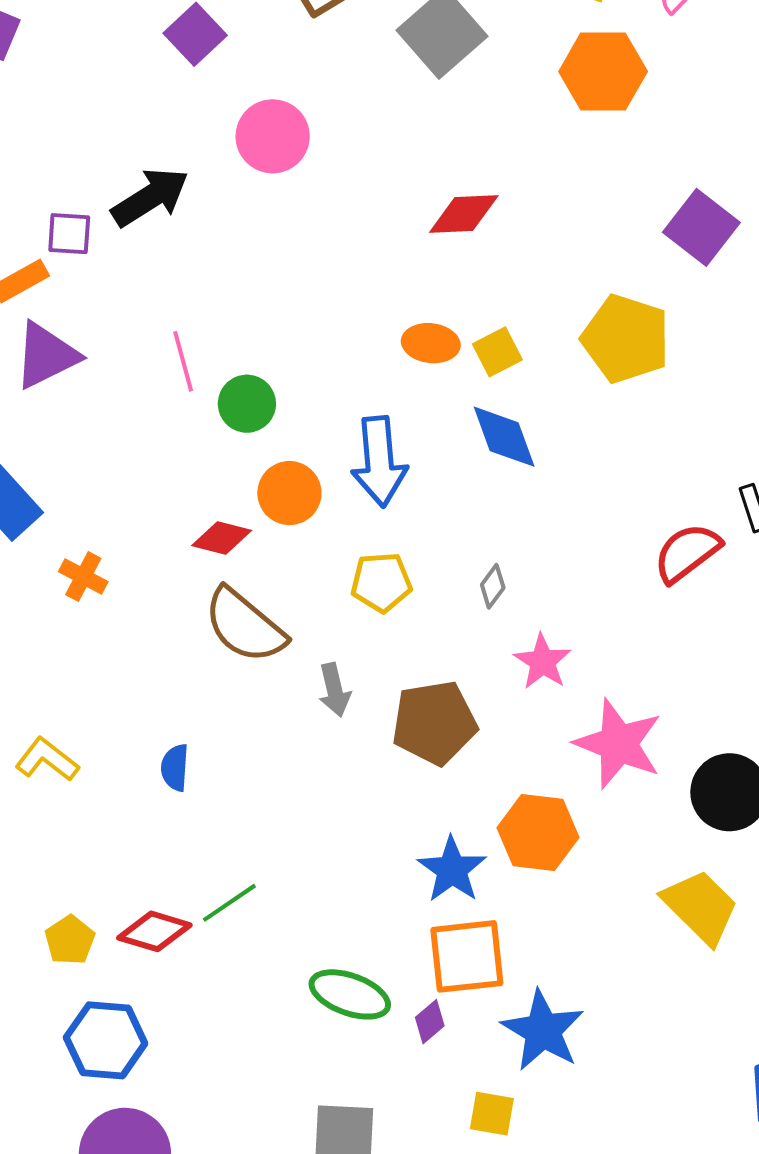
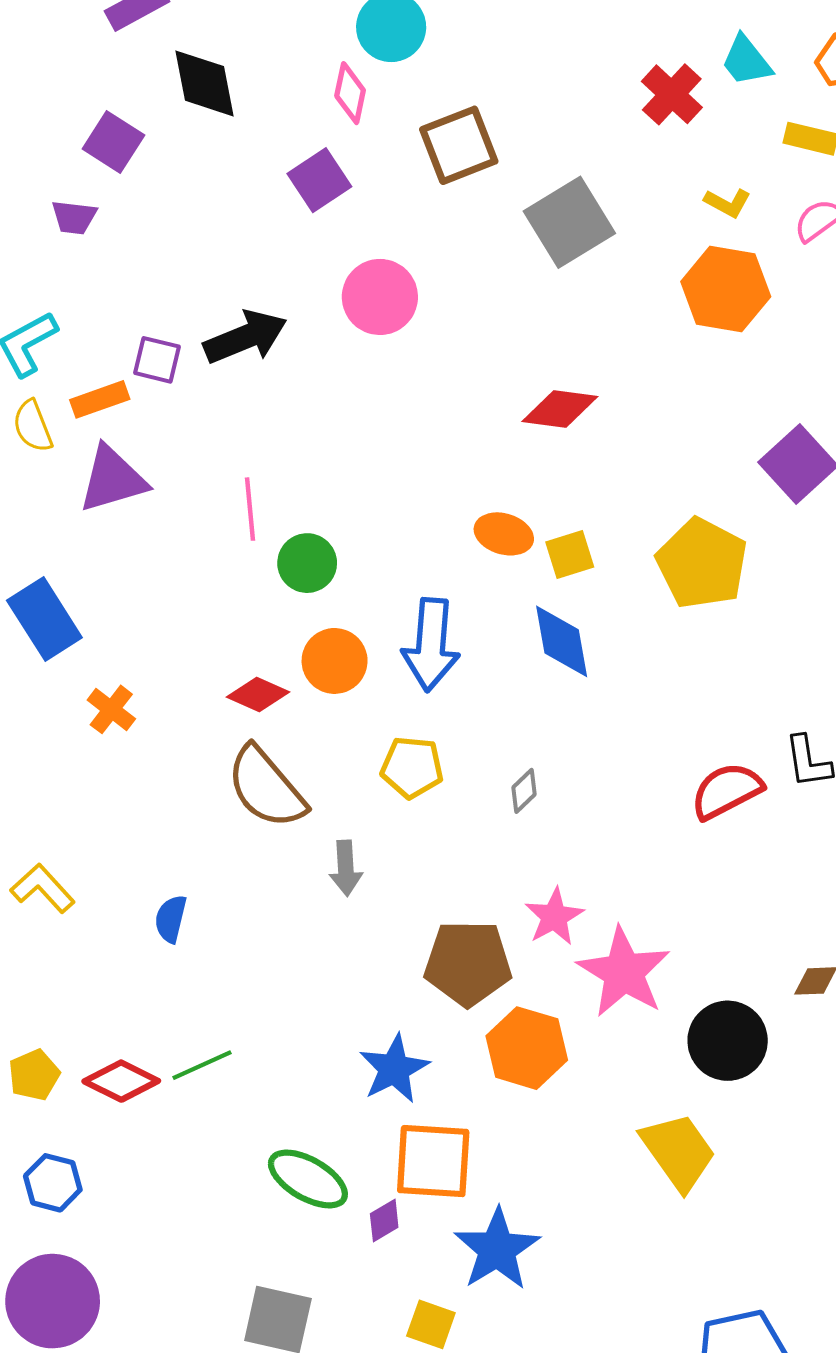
pink star: (543, 662) -> (554, 917), moved
brown pentagon: (434, 723) -> (468, 963), moved
blue star: (452, 870) -> (394, 1069), moved
blue hexagon: (106, 1040) -> (53, 1183), size x0.7

